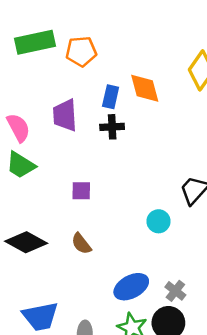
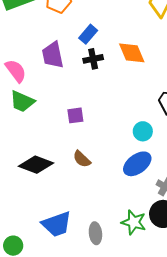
orange diamond: (145, 88) -> (132, 53), moved
blue rectangle: (111, 97) -> (88, 34), turned 36
blue ellipse: (131, 287) -> (137, 164), moved

